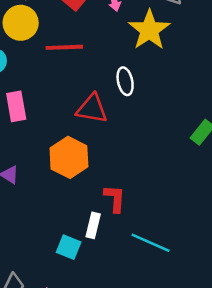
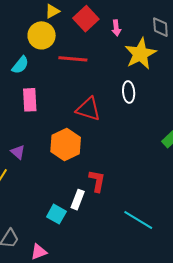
white ellipse: (125, 81) -> (129, 92), moved
cyan line: (151, 243) -> (138, 220), moved

